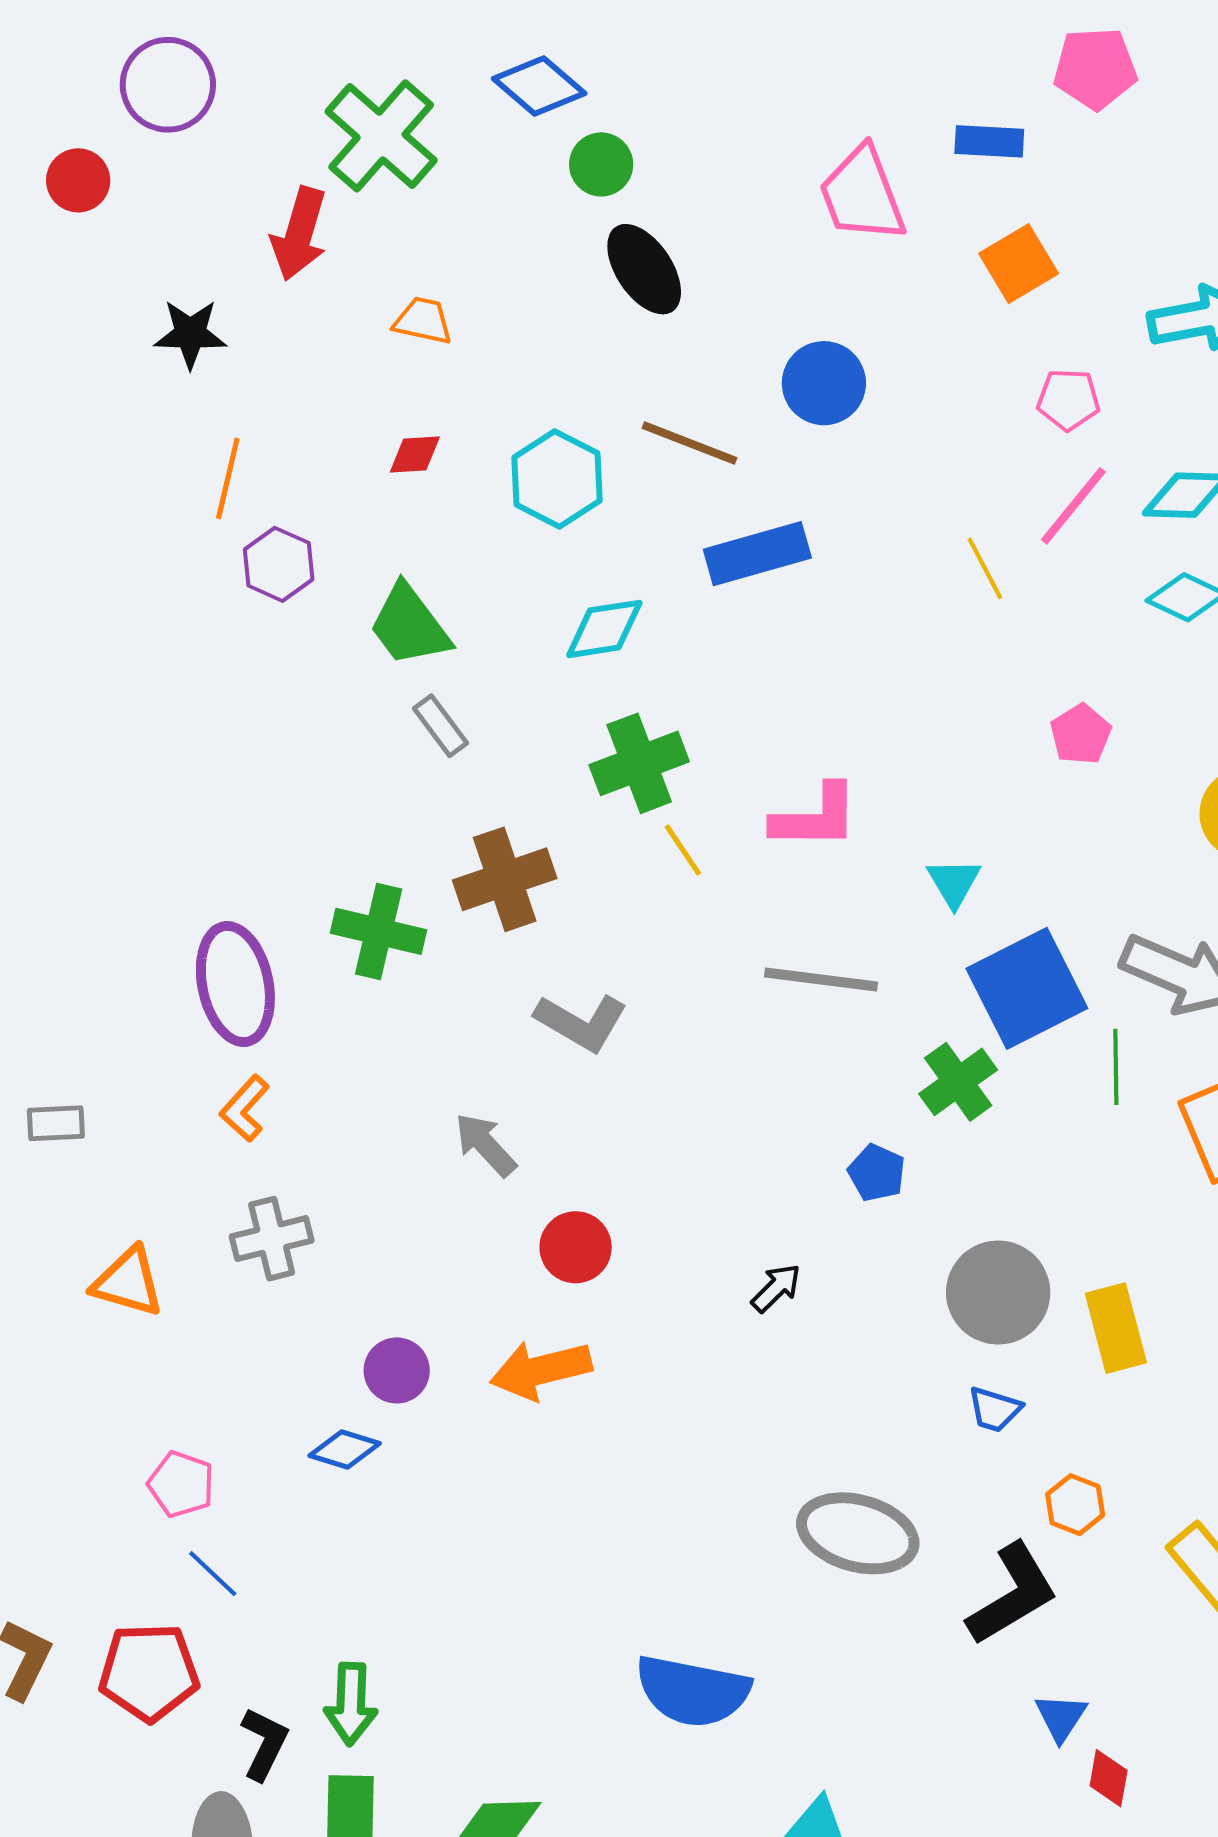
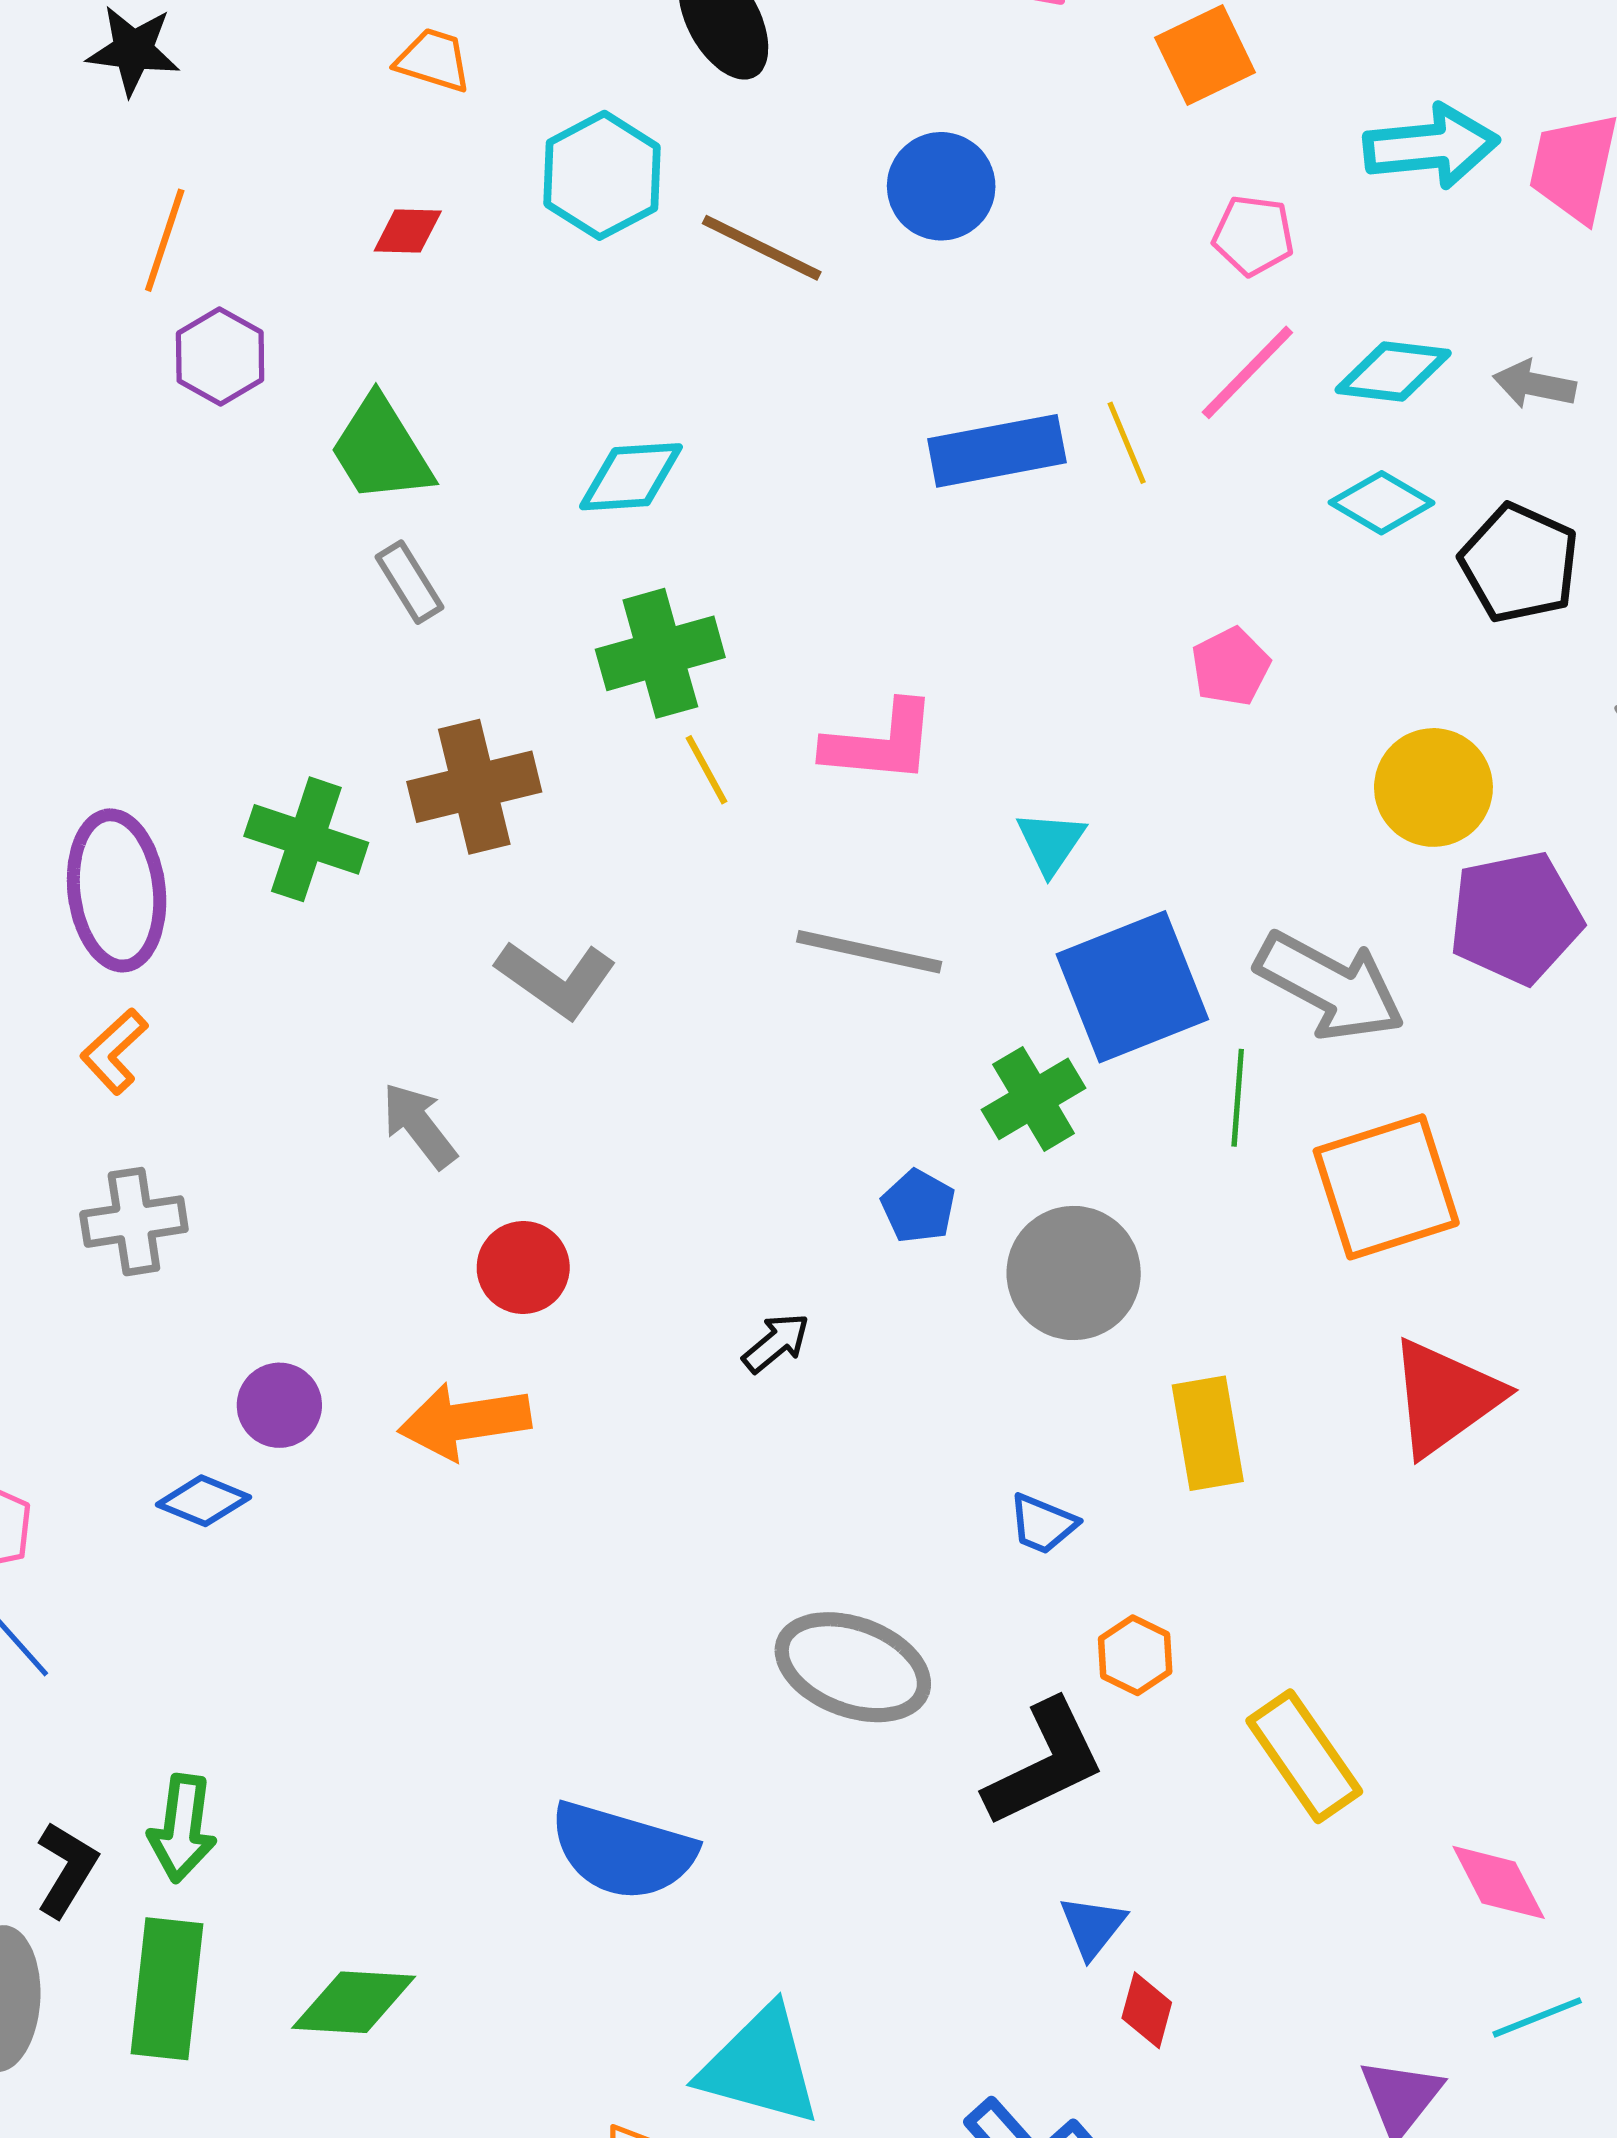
cyan hexagon: (557, 479) -> (602, 175), moved
blue rectangle: (757, 554) -> (997, 451), moved
gray circle: (998, 1293) -> (1074, 1273), moved

